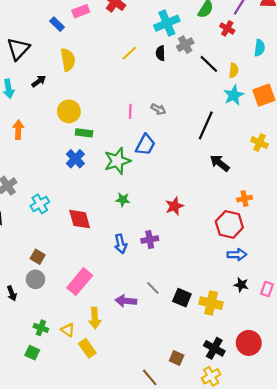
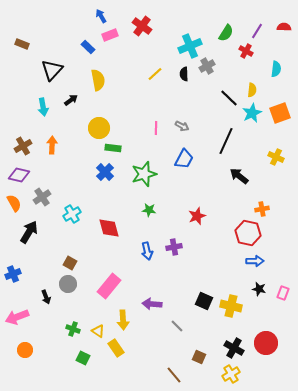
black line: (209, 64) -> (229, 98), moved
blue trapezoid: (145, 145) -> (184, 159), moved
gray line: (153, 288) -> (177, 326), moved
green square: (32, 353) -> (83, 358), moved

